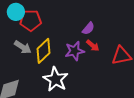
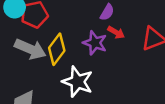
gray arrow: (23, 47) -> (30, 49), size x1.4
purple star: (75, 51) -> (95, 43), turned -30

